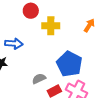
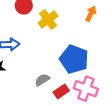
yellow cross: (51, 26) -> (48, 19), turned -30

